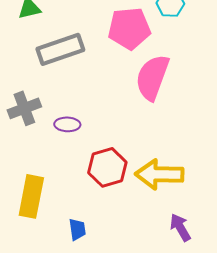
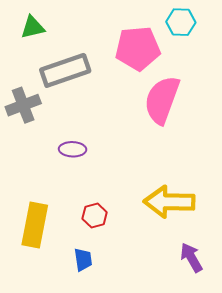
gray cross: (24, 108) -> (23, 105), moved
red hexagon: (107, 167) -> (95, 216), moved, size x0.6

